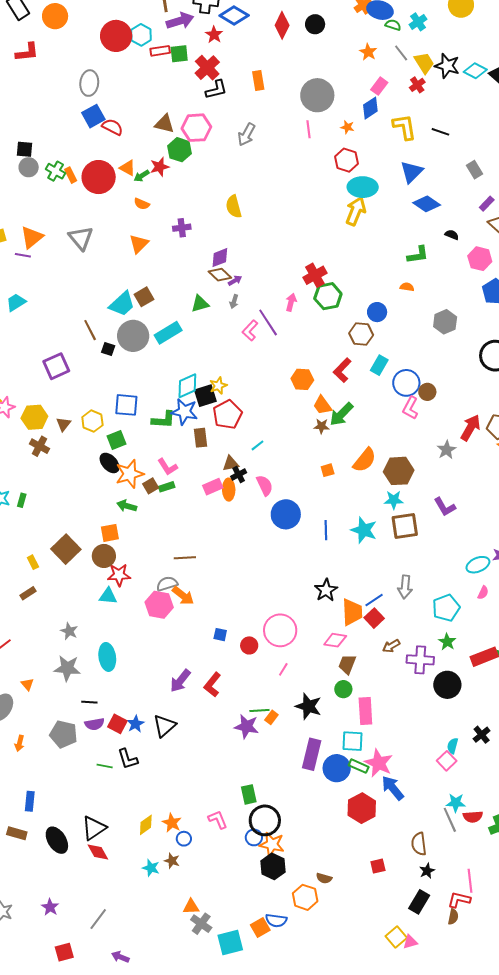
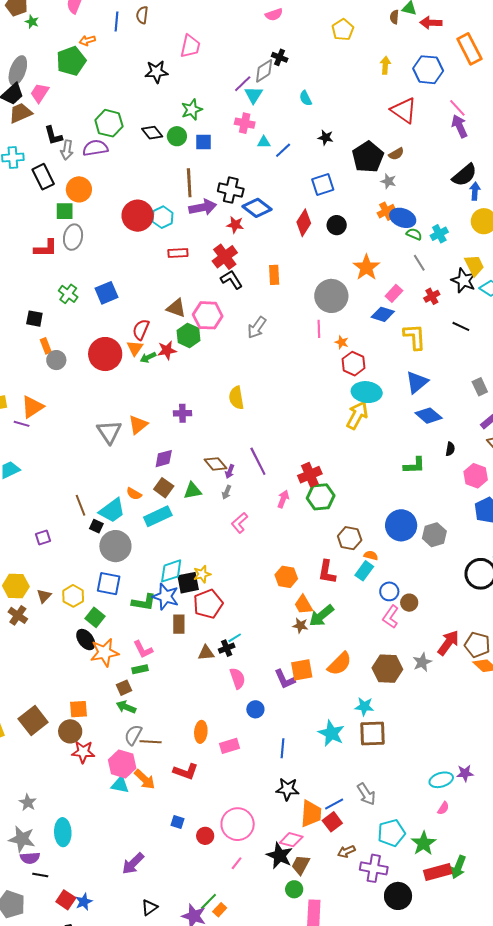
red star: (214, 35) -> (235, 225), turned -30
red rectangle: (160, 51) -> (178, 253), moved
red L-shape: (27, 52) -> (46, 248), moved
orange star: (368, 52) -> (366, 267), moved, size x1.5
green square: (179, 54) -> (65, 211), moved
yellow trapezoid: (424, 63) -> (474, 265), moved
gray ellipse: (89, 83) -> (73, 237), moved
black L-shape: (216, 90) -> (231, 280), turned -115
blue diamond: (370, 108) -> (383, 314), turned 45
red semicircle: (112, 127) -> (141, 330), moved, turned -100
orange star: (347, 127) -> (342, 342), moved
black line: (440, 132) -> (461, 326), moved
gray circle: (29, 167) -> (56, 360), moved
orange triangle: (128, 168) -> (135, 348), turned 30
green cross: (56, 171) -> (68, 294), moved
orange rectangle: (71, 175) -> (46, 346), moved
orange semicircle: (142, 204) -> (134, 494), moved
black semicircle: (452, 235) -> (450, 449), turned 72
gray triangle: (81, 238) -> (109, 432), moved
purple diamond: (220, 258) -> (164, 459), moved
purple arrow: (235, 281) -> (230, 471), turned 136
orange semicircle: (407, 287) -> (371, 555), moved
brown square: (144, 297) -> (164, 488), moved, turned -30
cyan trapezoid: (122, 304) -> (112, 511), moved
blue circle: (377, 312) -> (401, 525), moved, size x1.6
purple line: (268, 322) -> (258, 461), moved
gray circle: (133, 336) -> (115, 546), moved
purple square: (56, 366) -> (43, 538), size x0.6
red L-shape: (342, 370) -> (327, 572), turned -40
blue circle: (406, 383) -> (389, 591), size x0.7
green square: (116, 440) -> (95, 617), turned -36
orange square: (328, 470) -> (302, 670), size x1.6
brown hexagon: (399, 471) -> (387, 669), moved
black cross: (239, 475) -> (227, 648), moved
brown square: (151, 486) -> (124, 688), moved
pink rectangle: (213, 487) -> (230, 746), moved
orange ellipse: (229, 490) -> (201, 732), moved
green arrow: (127, 506) -> (126, 707), moved
purple L-shape: (445, 507) -> (285, 679), moved
blue circle: (286, 514) -> (255, 709), size x0.6
blue line: (326, 530) -> (283, 748), moved
gray semicircle: (167, 584) -> (133, 735), moved, turned -50
gray arrow: (405, 587) -> (366, 794), turned -45
black star: (326, 590) -> (287, 789), turned 30
cyan triangle: (108, 596) -> (120, 785), moved
pink hexagon: (159, 605) -> (122, 764), moved
cyan pentagon: (446, 608) -> (391, 833), moved
green star: (447, 642) -> (424, 843), moved, size x1.4
red L-shape: (212, 685) -> (186, 771), moved, turned -115
black star: (308, 706) -> (280, 856), moved
green line: (259, 710) -> (208, 902), turned -48
purple semicircle: (94, 724) -> (30, 858), moved
black triangle: (164, 726) -> (150, 907), moved, size x0.7

